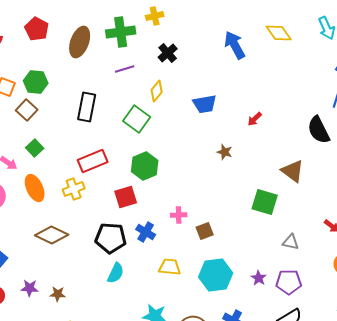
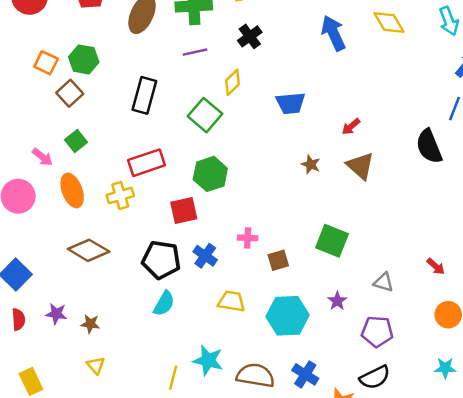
brown triangle: (293, 171) -> (360, 166), moved
green square: (265, 202) -> (332, 241), moved
purple star: (259, 278) -> (337, 301), moved

